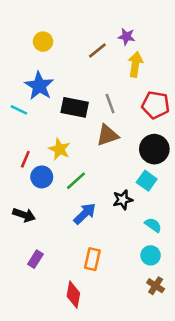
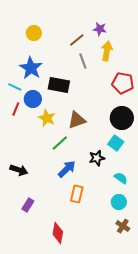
gray line: (110, 104) -> (83, 61), moved
brown triangle: (108, 135) -> (77, 120), moved
red line: (25, 159) -> (16, 109), moved
blue circle: (42, 177) -> (33, 99), moved
orange rectangle: (92, 259) -> (77, 194), moved

